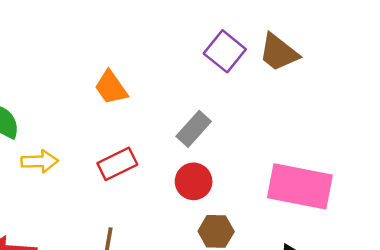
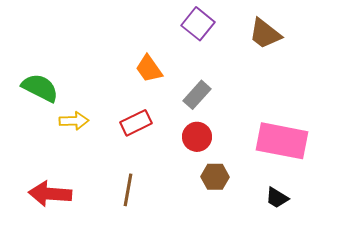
purple square: (225, 51) -> (198, 24), moved
orange trapezoid: (111, 88) -> (149, 69), moved

